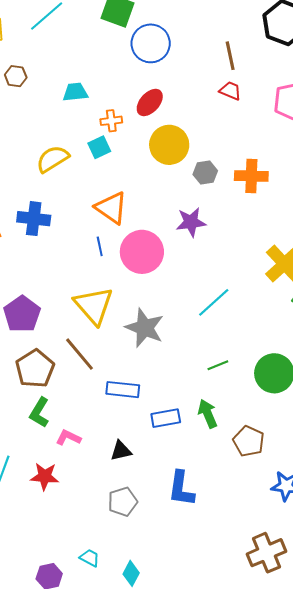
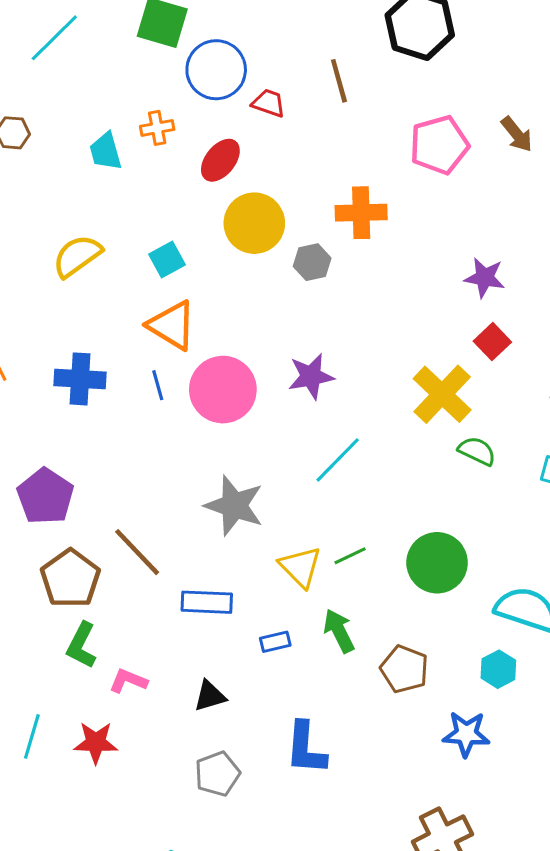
red trapezoid: (230, 91) -> (269, 103), moved
cyan trapezoid: (75, 92) -> (106, 151), turned -96
orange cross: (111, 121) -> (157, 128), moved
cyan square: (99, 147) -> (167, 259), moved
orange cross: (251, 176) -> (361, 213), moved
blue cross: (34, 219) -> (80, 379), moved
purple star: (191, 222) -> (311, 376), moved
yellow triangle: (94, 306) -> (300, 567), moved, size x0.7
blue rectangle: (166, 418) -> (275, 642), size x0.7

